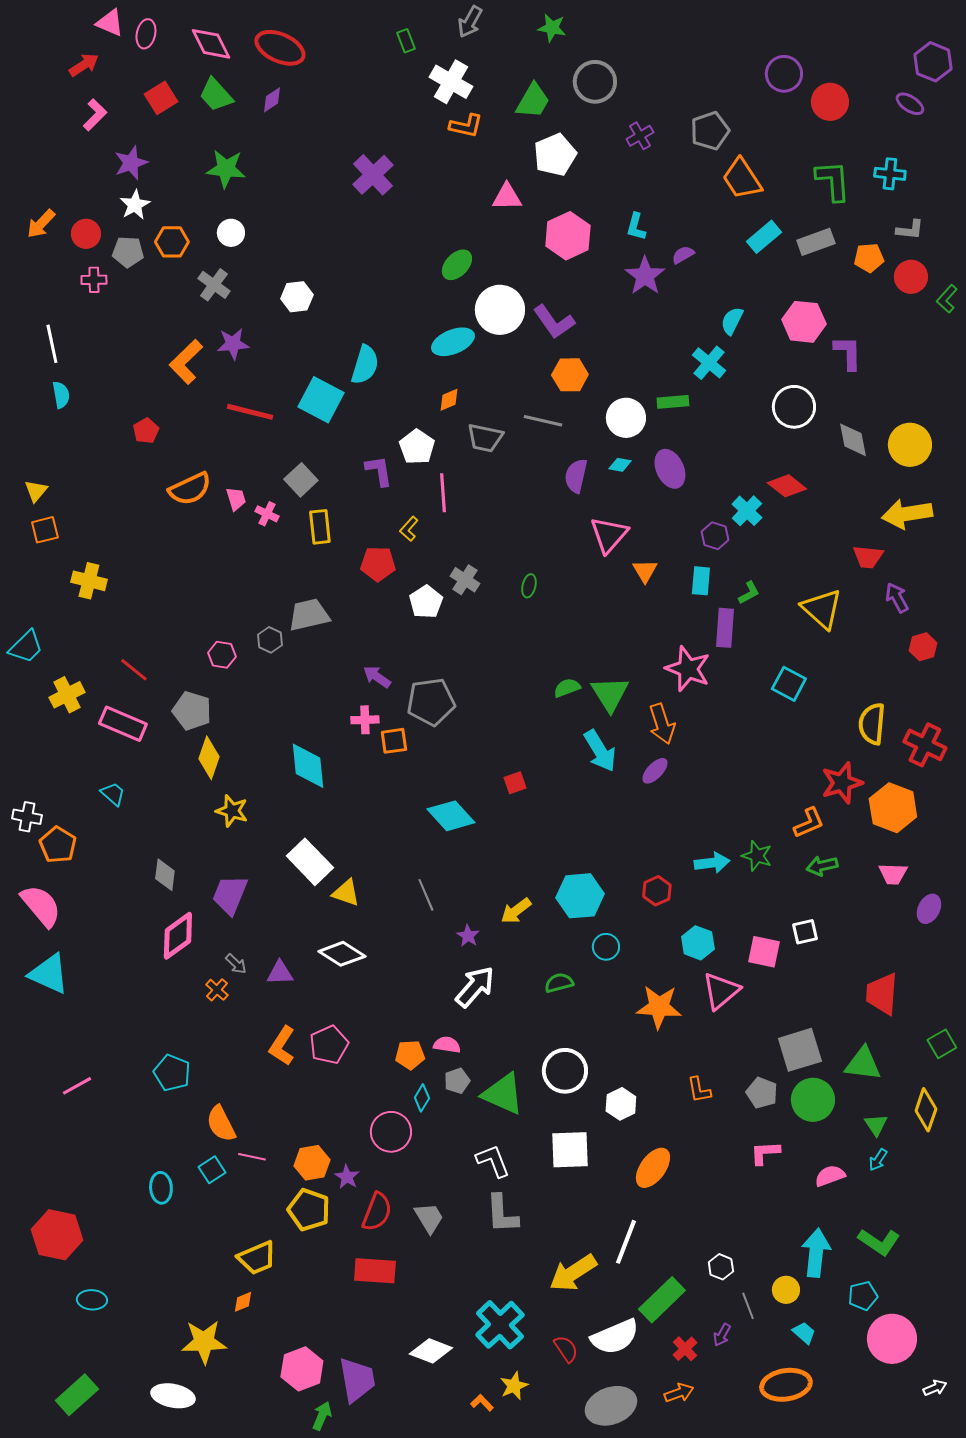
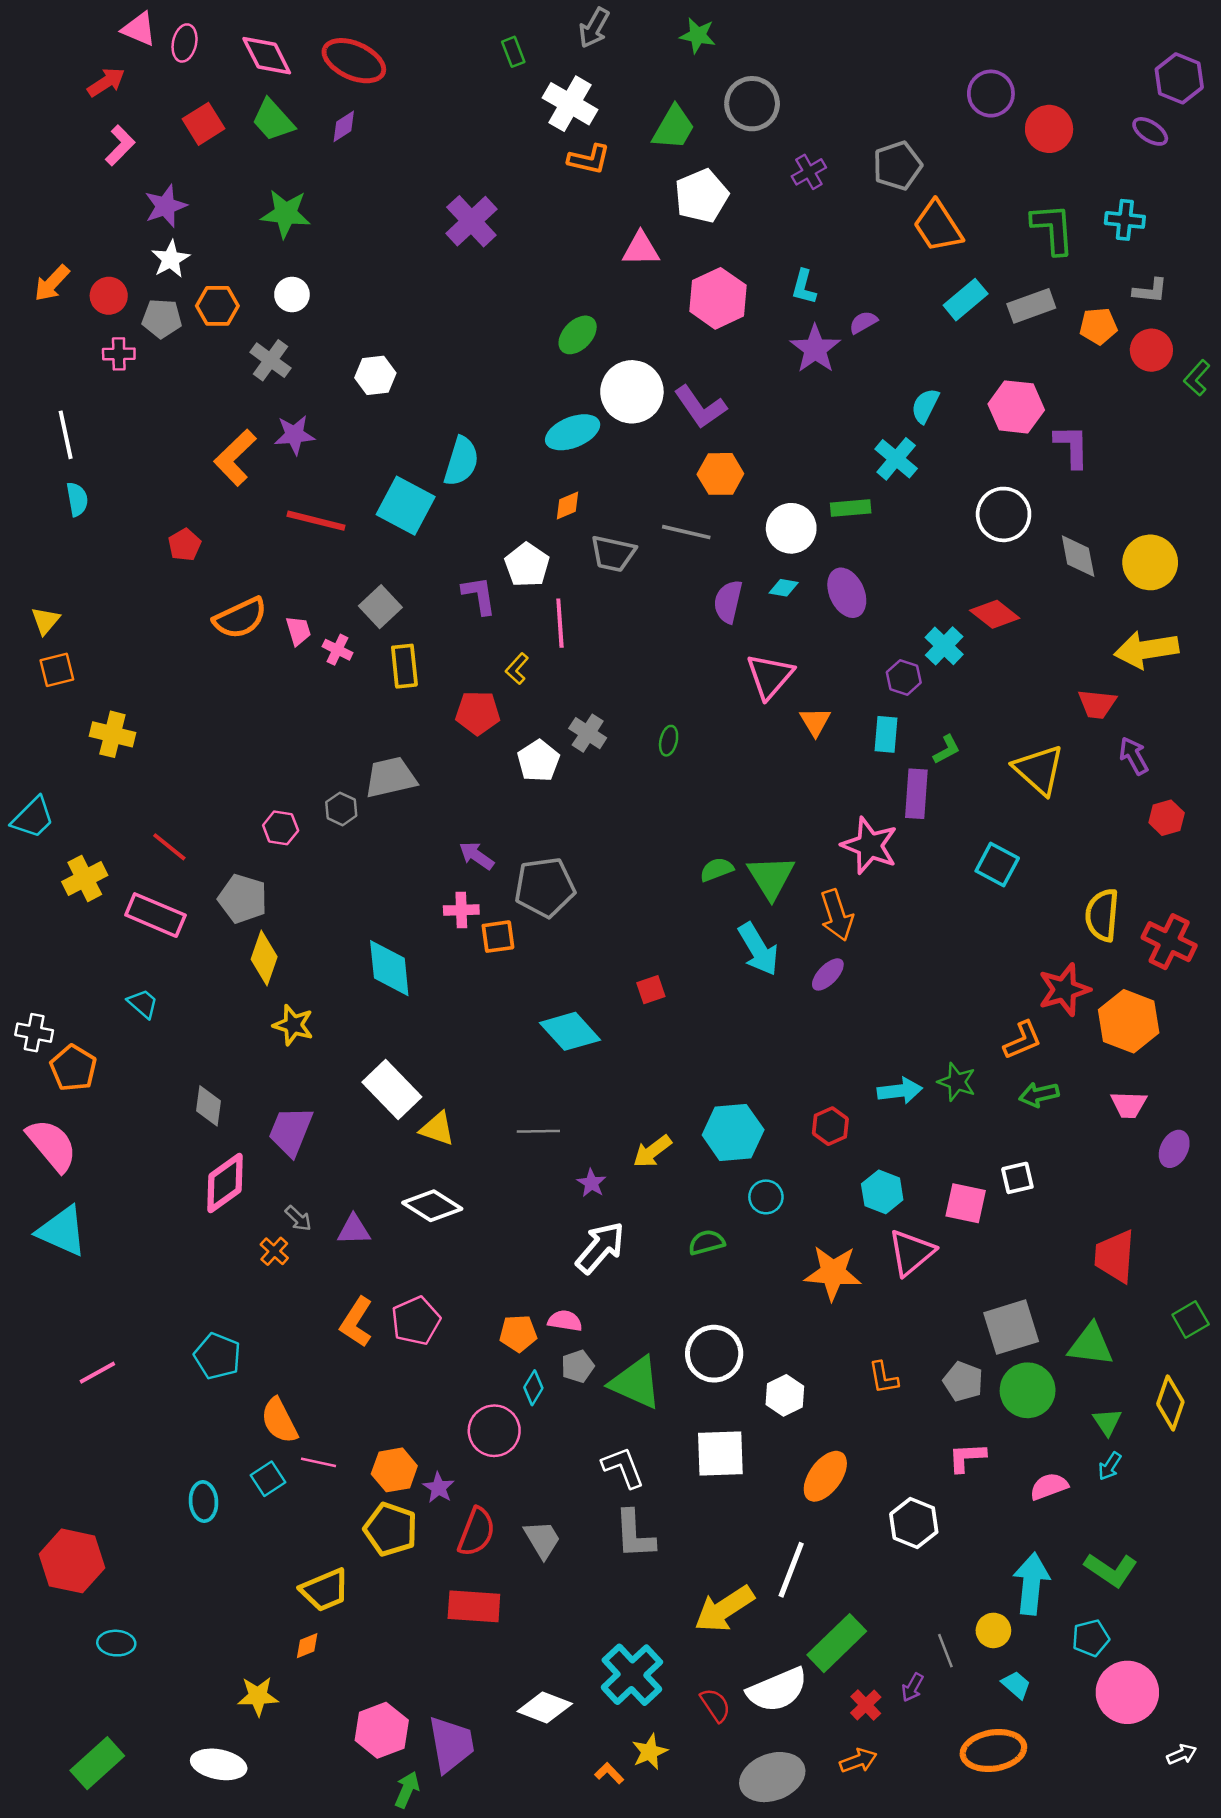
gray line: (426, 895) -> (538, 1131), turned -68
white hexagon: (721, 1267) -> (914, 1523), moved, size x1.5
yellow star: (204, 1342) -> (258, 1696), size x0.7

